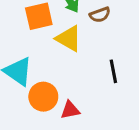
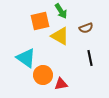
brown semicircle: (100, 15) -> (86, 28), moved

